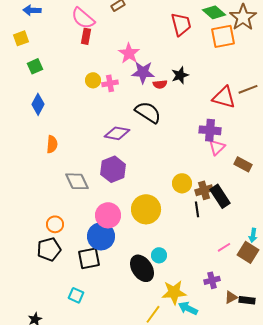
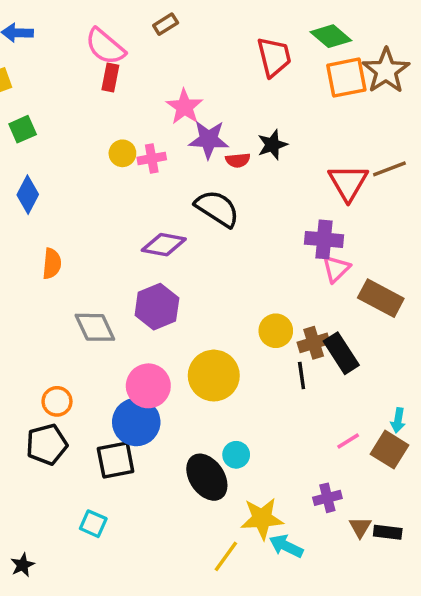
brown star: (243, 17) -> (386, 71), moved
red triangle: (224, 97) -> (348, 183), turned 45
brown rectangle: (243, 164) -> (381, 298), size x1.4
brown triangle: (231, 297) -> (360, 527), turned -32

